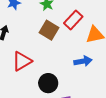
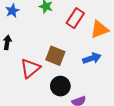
brown square: (49, 30) -> (55, 56), moved

